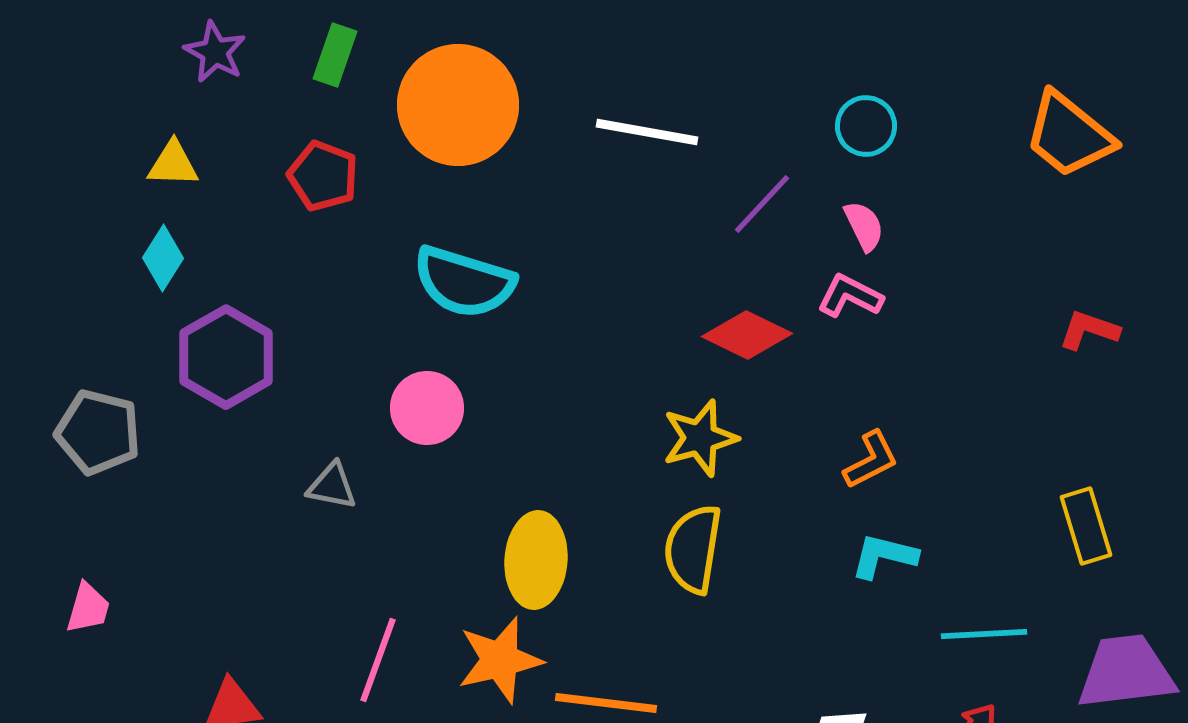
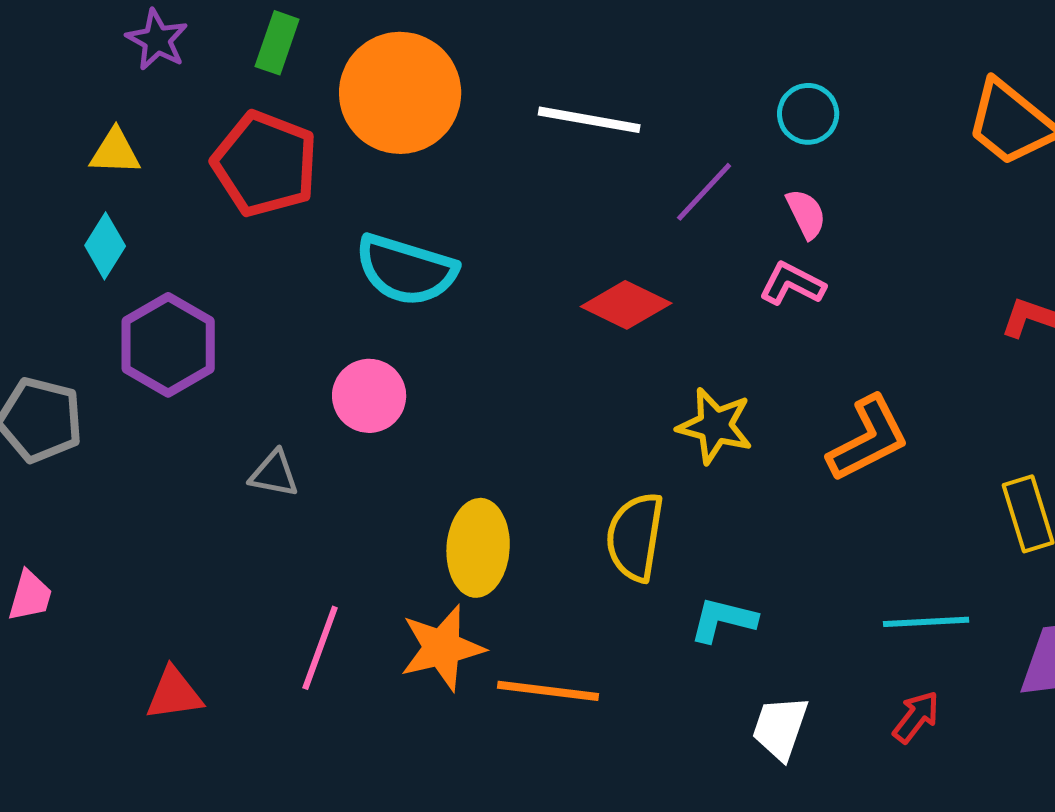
red pentagon: (323, 176) -> (265, 164), size x1.5
red diamond: (747, 335) -> (626, 305), moved
yellow star: (700, 438) -> (715, 426), moved, turned 30
orange L-shape: (871, 460) -> (868, 439), moved, size x1.5
cyan L-shape: (884, 556) -> (723, 620), moved

